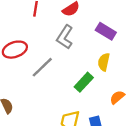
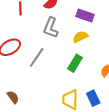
yellow semicircle: (104, 62) -> (80, 37), moved, turned 63

